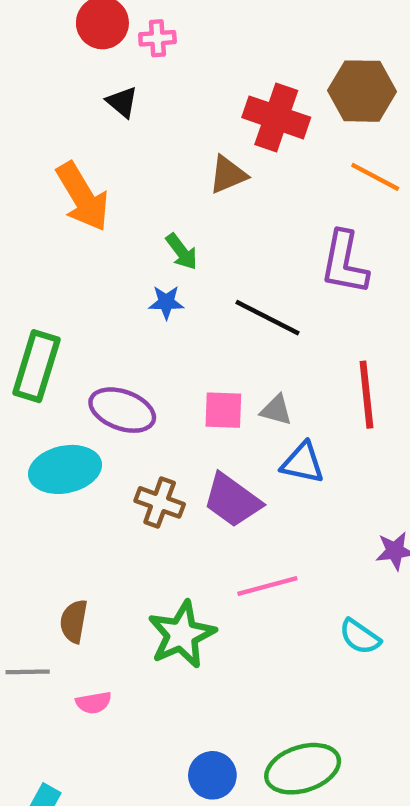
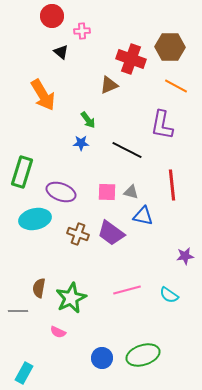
pink cross: (157, 38) -> (82, 31), moved
pink line: (267, 586) -> (127, 290), moved
green star: (182, 634) -> (71, 298), moved
pink semicircle: (94, 703) -> (58, 332), moved, turned 35

